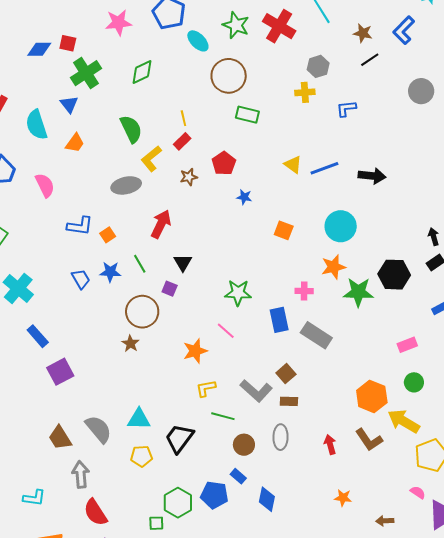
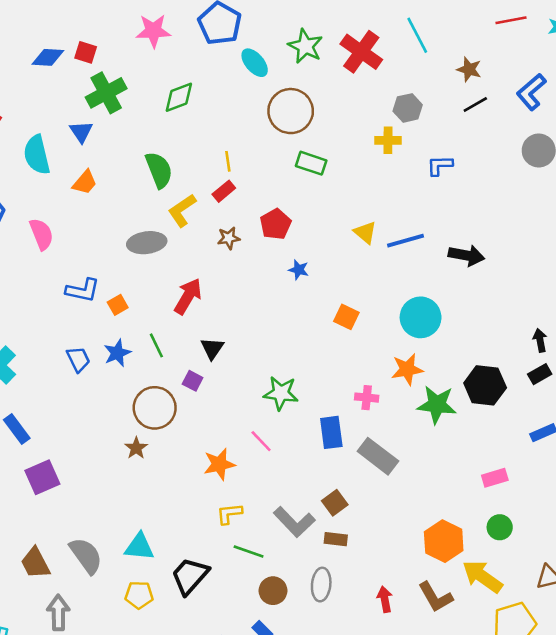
blue L-shape: (404, 30) -> (531, 92), moved
blue star: (110, 272) -> (117, 353), turned -30

